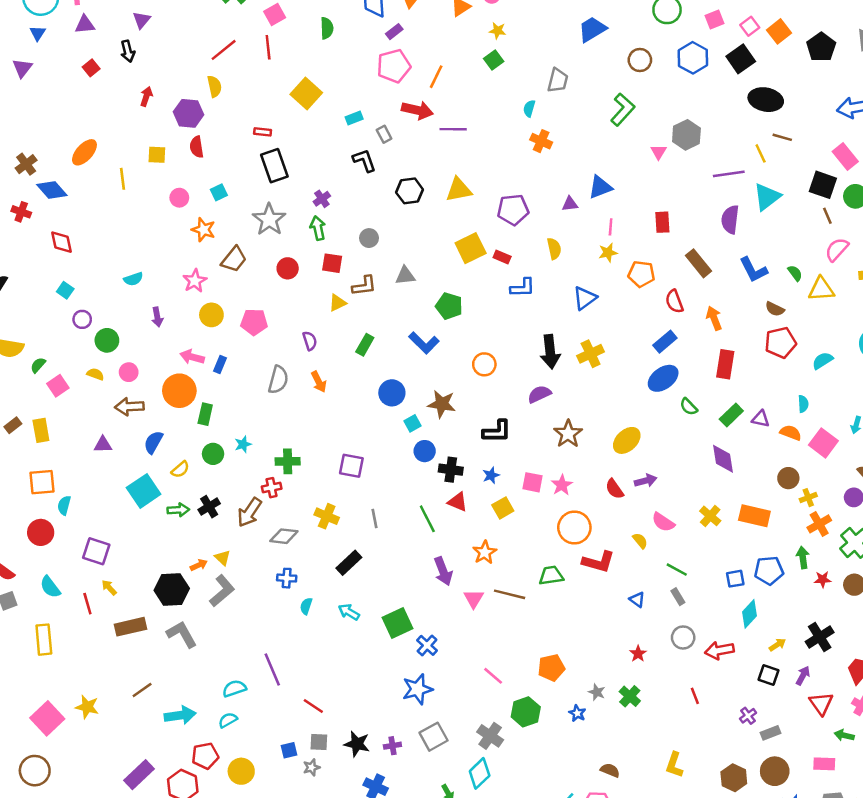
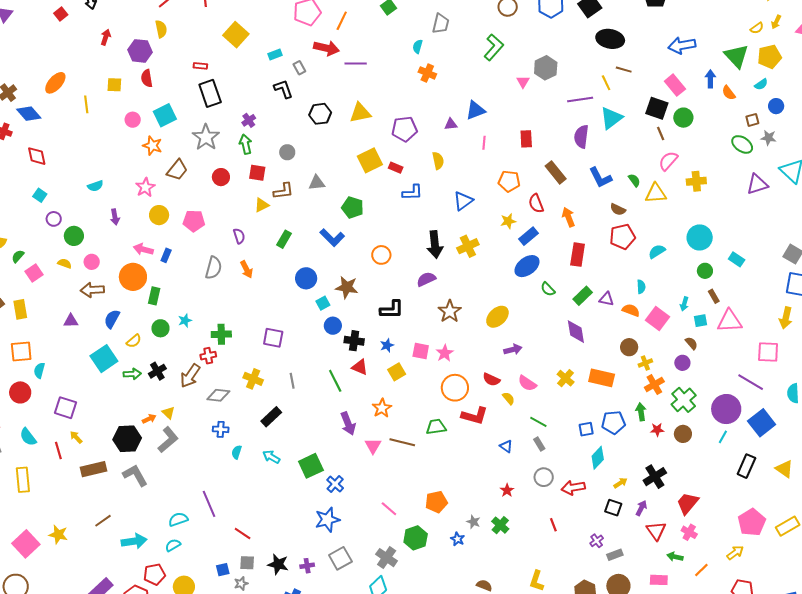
cyan square: (219, 192) -> (165, 115), size x1.6
yellow star: (608, 253) -> (508, 221), moved
red semicircle: (614, 489) -> (491, 379), moved, turned -30

